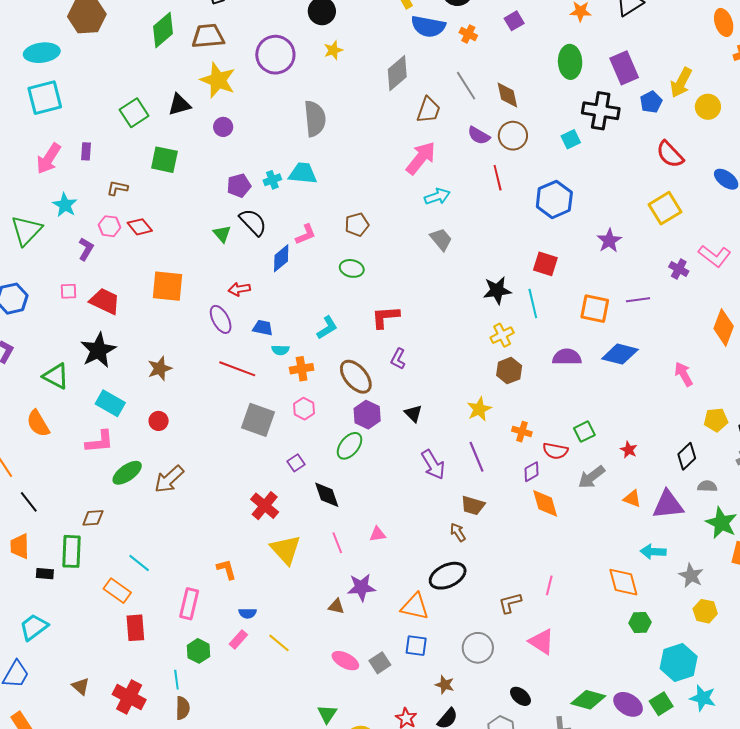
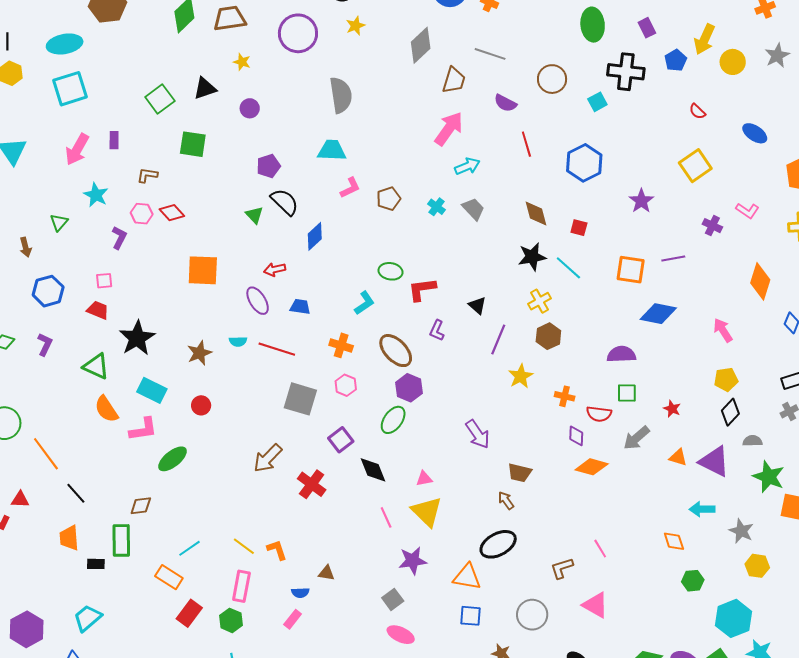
purple rectangle: (624, 68) -> (647, 28), size x0.6
yellow star: (218, 80) -> (242, 62), size x0.5
gray line: (466, 86) -> (490, 54), turned -36
brown diamond: (507, 95) -> (536, 214), moved
brown circle: (513, 136) -> (552, 79), moved
red semicircle: (670, 154) -> (697, 111), size x0.6
cyan cross: (272, 180) -> (437, 207), moved, turned -30
green triangle: (26, 230) -> (59, 222), size x0.6
pink L-shape: (306, 234) -> (350, 188), moved
pink L-shape: (715, 256) -> (747, 211), size x0.7
red square: (545, 264) -> (579, 228), size x0.7
green ellipse: (352, 268) -> (391, 271), moved
red trapezoid: (105, 301) -> (98, 310), moved, size x0.7
cyan line: (533, 304) -> (568, 268), turned -32
cyan semicircle: (280, 350) -> (238, 341), moved
purple semicircle: (567, 357) -> (621, 354), moved
orange cross: (302, 369) -> (341, 345), turned 30
black triangle: (413, 414) -> (477, 305), moved
yellow pentagon: (716, 420) -> (726, 379), moved
orange semicircle: (38, 423) -> (106, 409), moved
green square: (584, 432) -> (627, 393), turned 30
purple line: (476, 457) -> (498, 339), moved, turned 48
purple square: (296, 463) -> (341, 440), size x1.4
purple diamond: (532, 472) -> (576, 436), turned -55
brown arrow: (169, 479) -> (268, 458), moved
orange diamond: (545, 503) -> (592, 467), turned -56
purple triangle: (668, 505) -> (714, 461), turned 36
pink triangle: (378, 534) -> (424, 479), moved
yellow triangle: (286, 550) -> (427, 512), moved
cyan line: (139, 563) -> (189, 548), turned -70
orange diamond: (623, 582) -> (674, 541), size x0.7
pink line: (549, 585) -> (600, 549), turned -42
brown triangle: (336, 606) -> (326, 573), moved
red rectangle: (135, 628) -> (189, 613), turned 44
yellow line: (279, 643) -> (244, 546), moved
green hexagon: (198, 651) -> (231, 620), moved
gray square: (380, 663) -> (393, 599), moved

